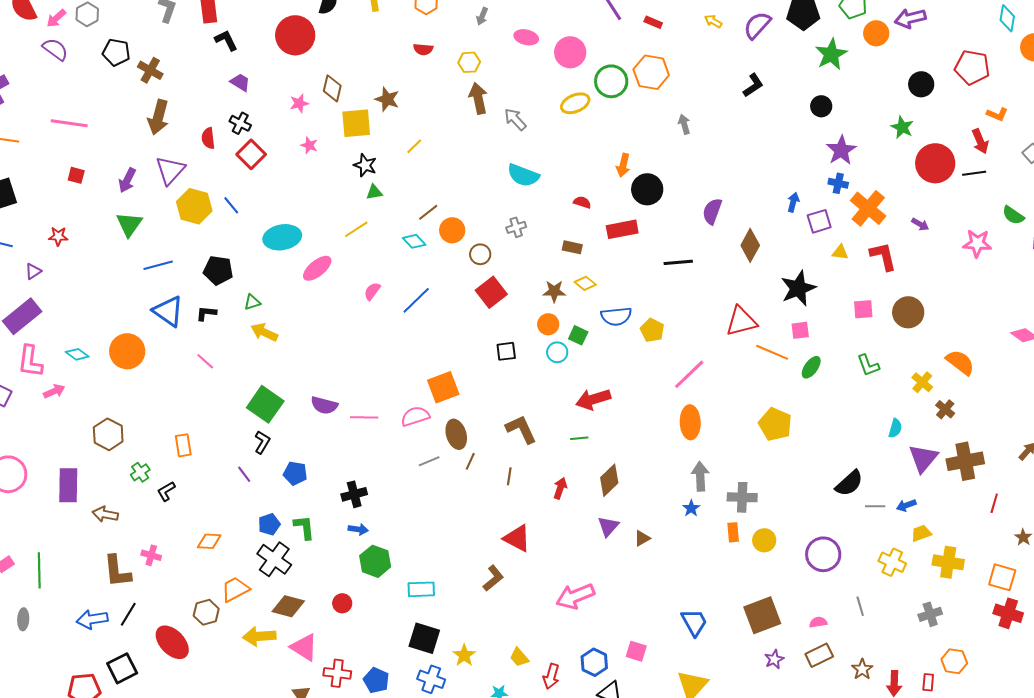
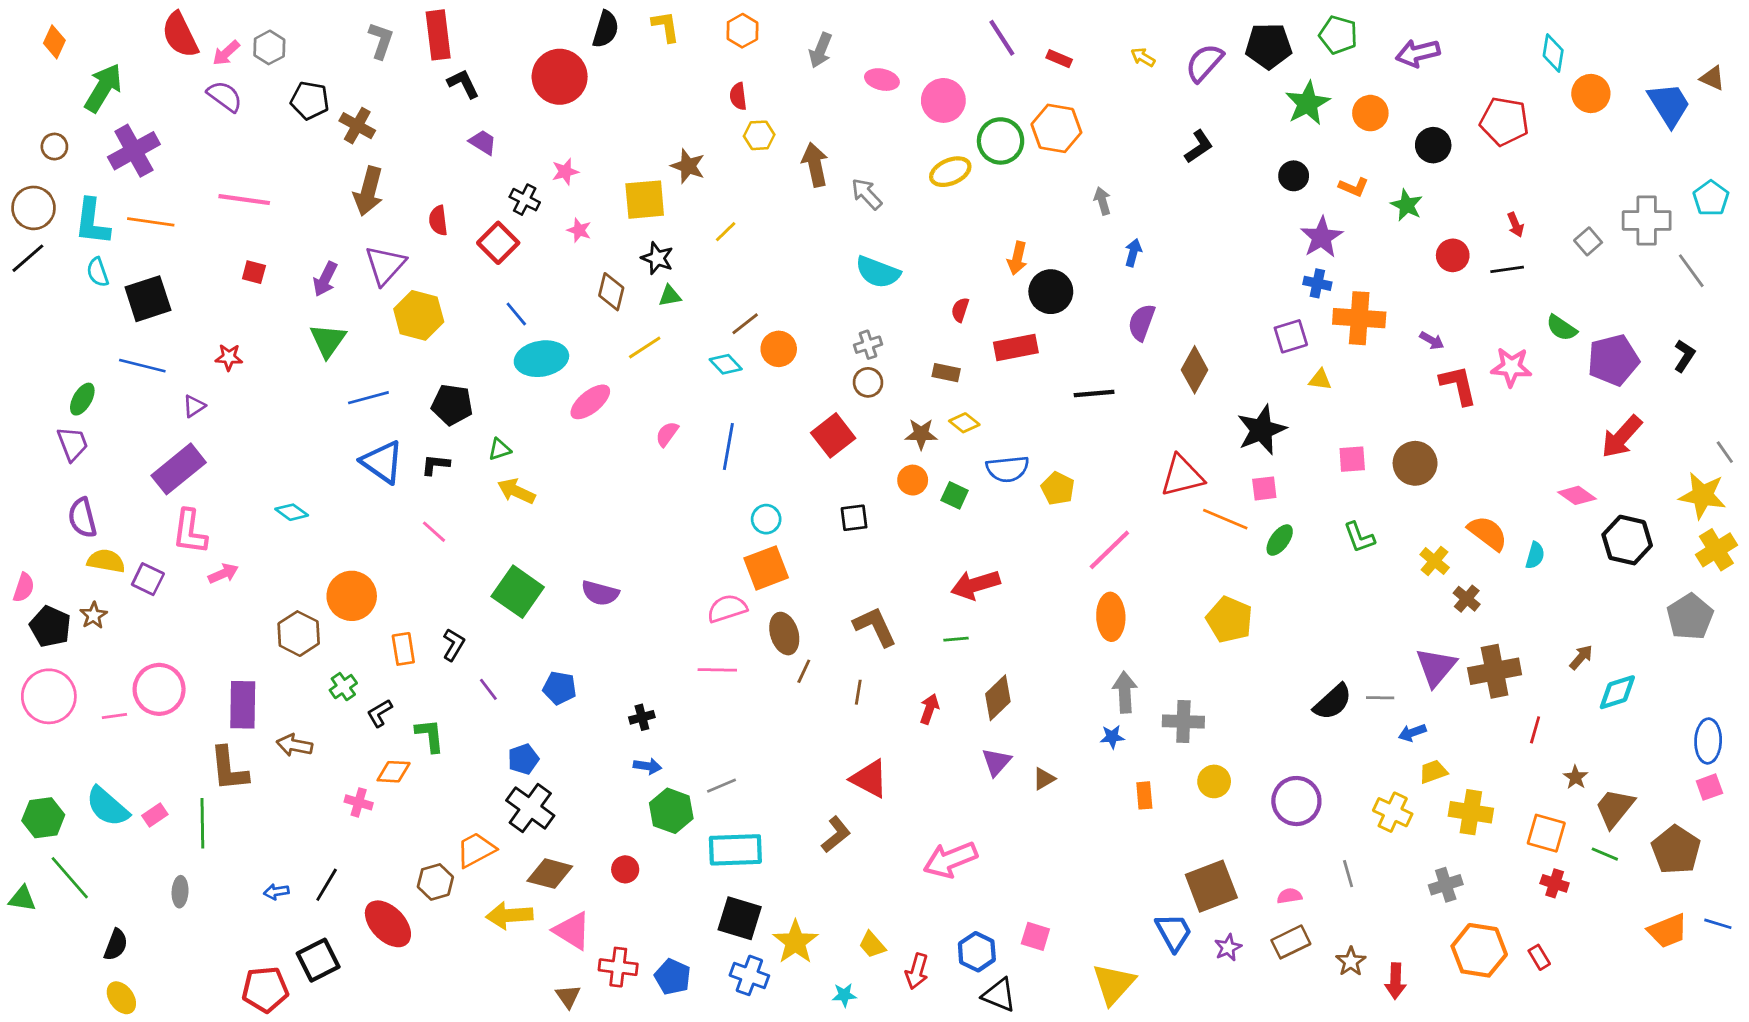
gray arrow: (482, 16) -> (821, 50), size x1.4
orange circle: (876, 33) -> (1370, 113), moved
red semicircle: (423, 49) -> (738, 96), turned 78
yellow hexagon: (469, 62) -> (759, 135), moved
brown diamond: (332, 88) -> (611, 292), moved
orange L-shape: (997, 114) -> (1354, 187), moved
black cross: (240, 123) -> (525, 200), moved
red arrow: (980, 141) -> (1516, 225), size x0.7
red circle: (935, 163) -> (1453, 255), size x0.6
red semicircle: (582, 202) -> (960, 310), turned -90
blue arrow: (793, 202) -> (1133, 253), moved
blue line: (231, 205) -> (516, 314), moved
orange cross: (868, 208) -> (1359, 318), turned -36
brown circle: (480, 254) -> (868, 382), moved
red L-shape: (883, 256) -> (1458, 385), moved
blue line: (416, 300) -> (728, 447), turned -36
orange circle: (127, 351) -> (352, 596), moved
cyan circle: (557, 352) -> (766, 519), moved
cyan diamond: (77, 354) -> (292, 512), moved
pink line: (364, 417) -> (717, 670), moved
cyan semicircle: (895, 428) -> (1535, 555), moved
black L-shape: (262, 442) -> (454, 645), moved
gray line: (429, 461) -> (721, 786), moved
black cross: (354, 494) -> (642, 717), size x0.7
gray line: (875, 506) -> (1380, 698), moved
blue star: (691, 508) -> (1112, 737), turned 30
green L-shape: (304, 527) -> (430, 735), moved
orange rectangle: (733, 532) -> (1144, 795), moved
orange diamond: (209, 541) -> (394, 772), moved
brown L-shape: (117, 571) -> (229, 769), moved
cyan rectangle: (421, 589) -> (735, 850), size x1.4
red cross: (1008, 613) -> (1555, 883), size x0.7
blue arrow: (92, 619) -> (276, 892), size x0.6
blue trapezoid: (694, 622) -> (1174, 932), moved
yellow star: (464, 655) -> (795, 942), size x1.4
orange hexagon: (954, 661) -> (1479, 950), size x1.5
red rectangle: (928, 682) -> (1539, 957), moved, turned -36

